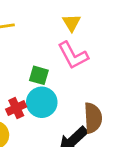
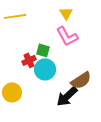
red cross: (16, 108) -> (29, 60), moved
brown semicircle: (93, 118) -> (81, 80), turned 60

